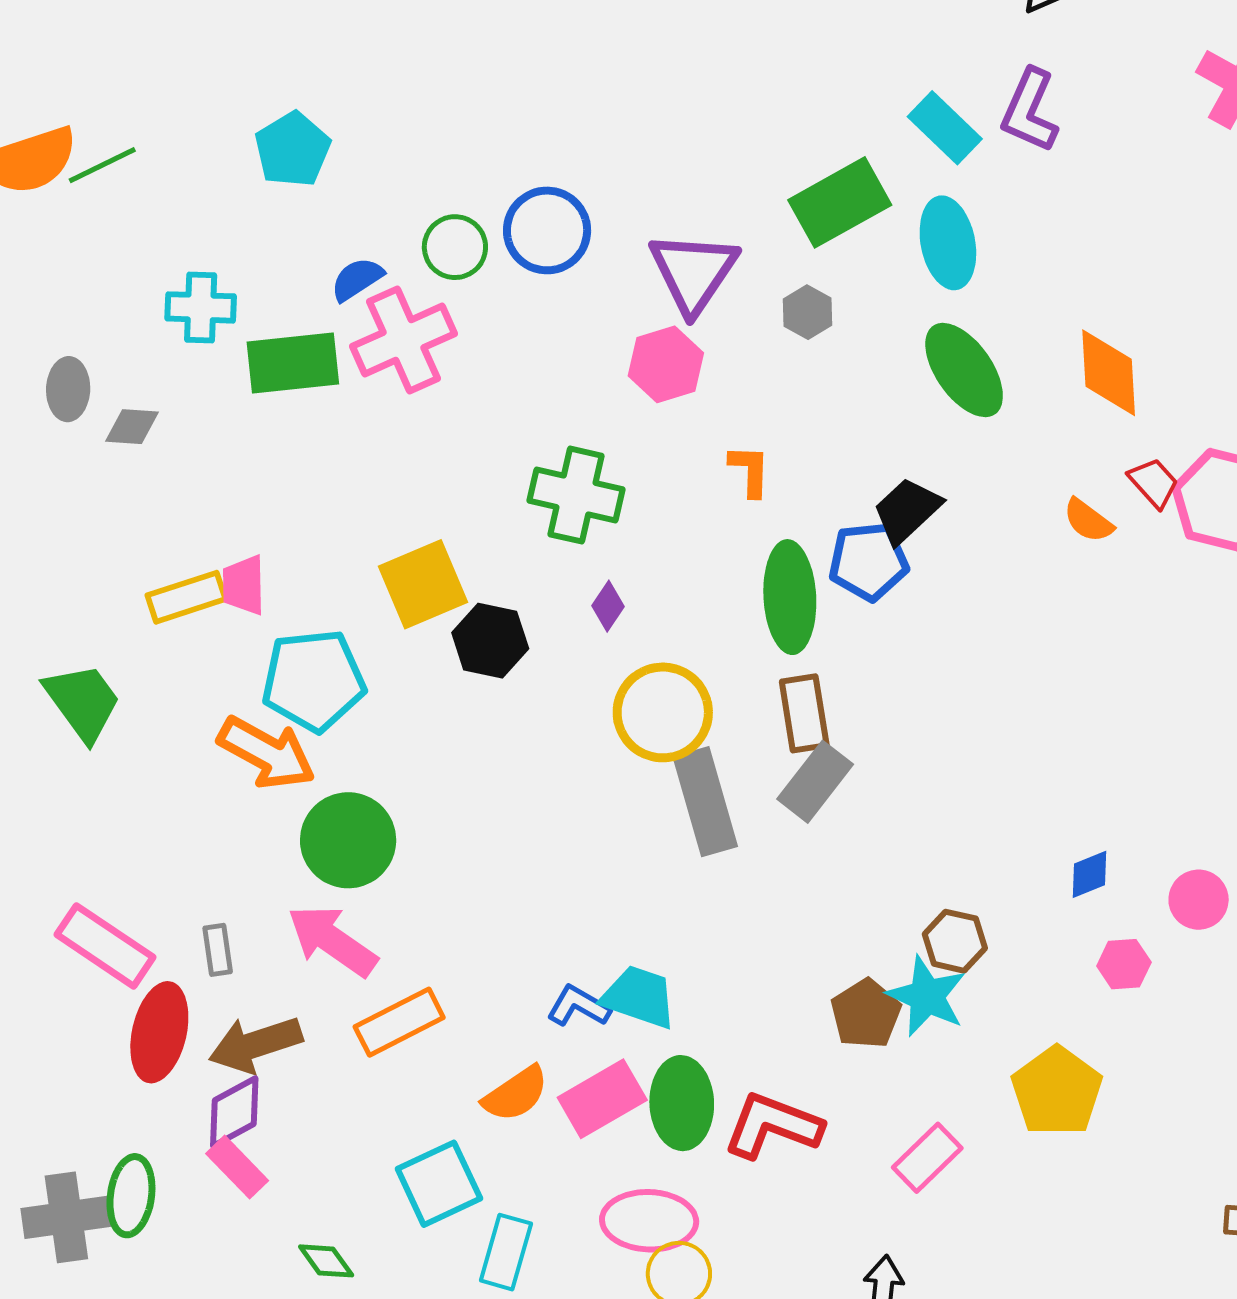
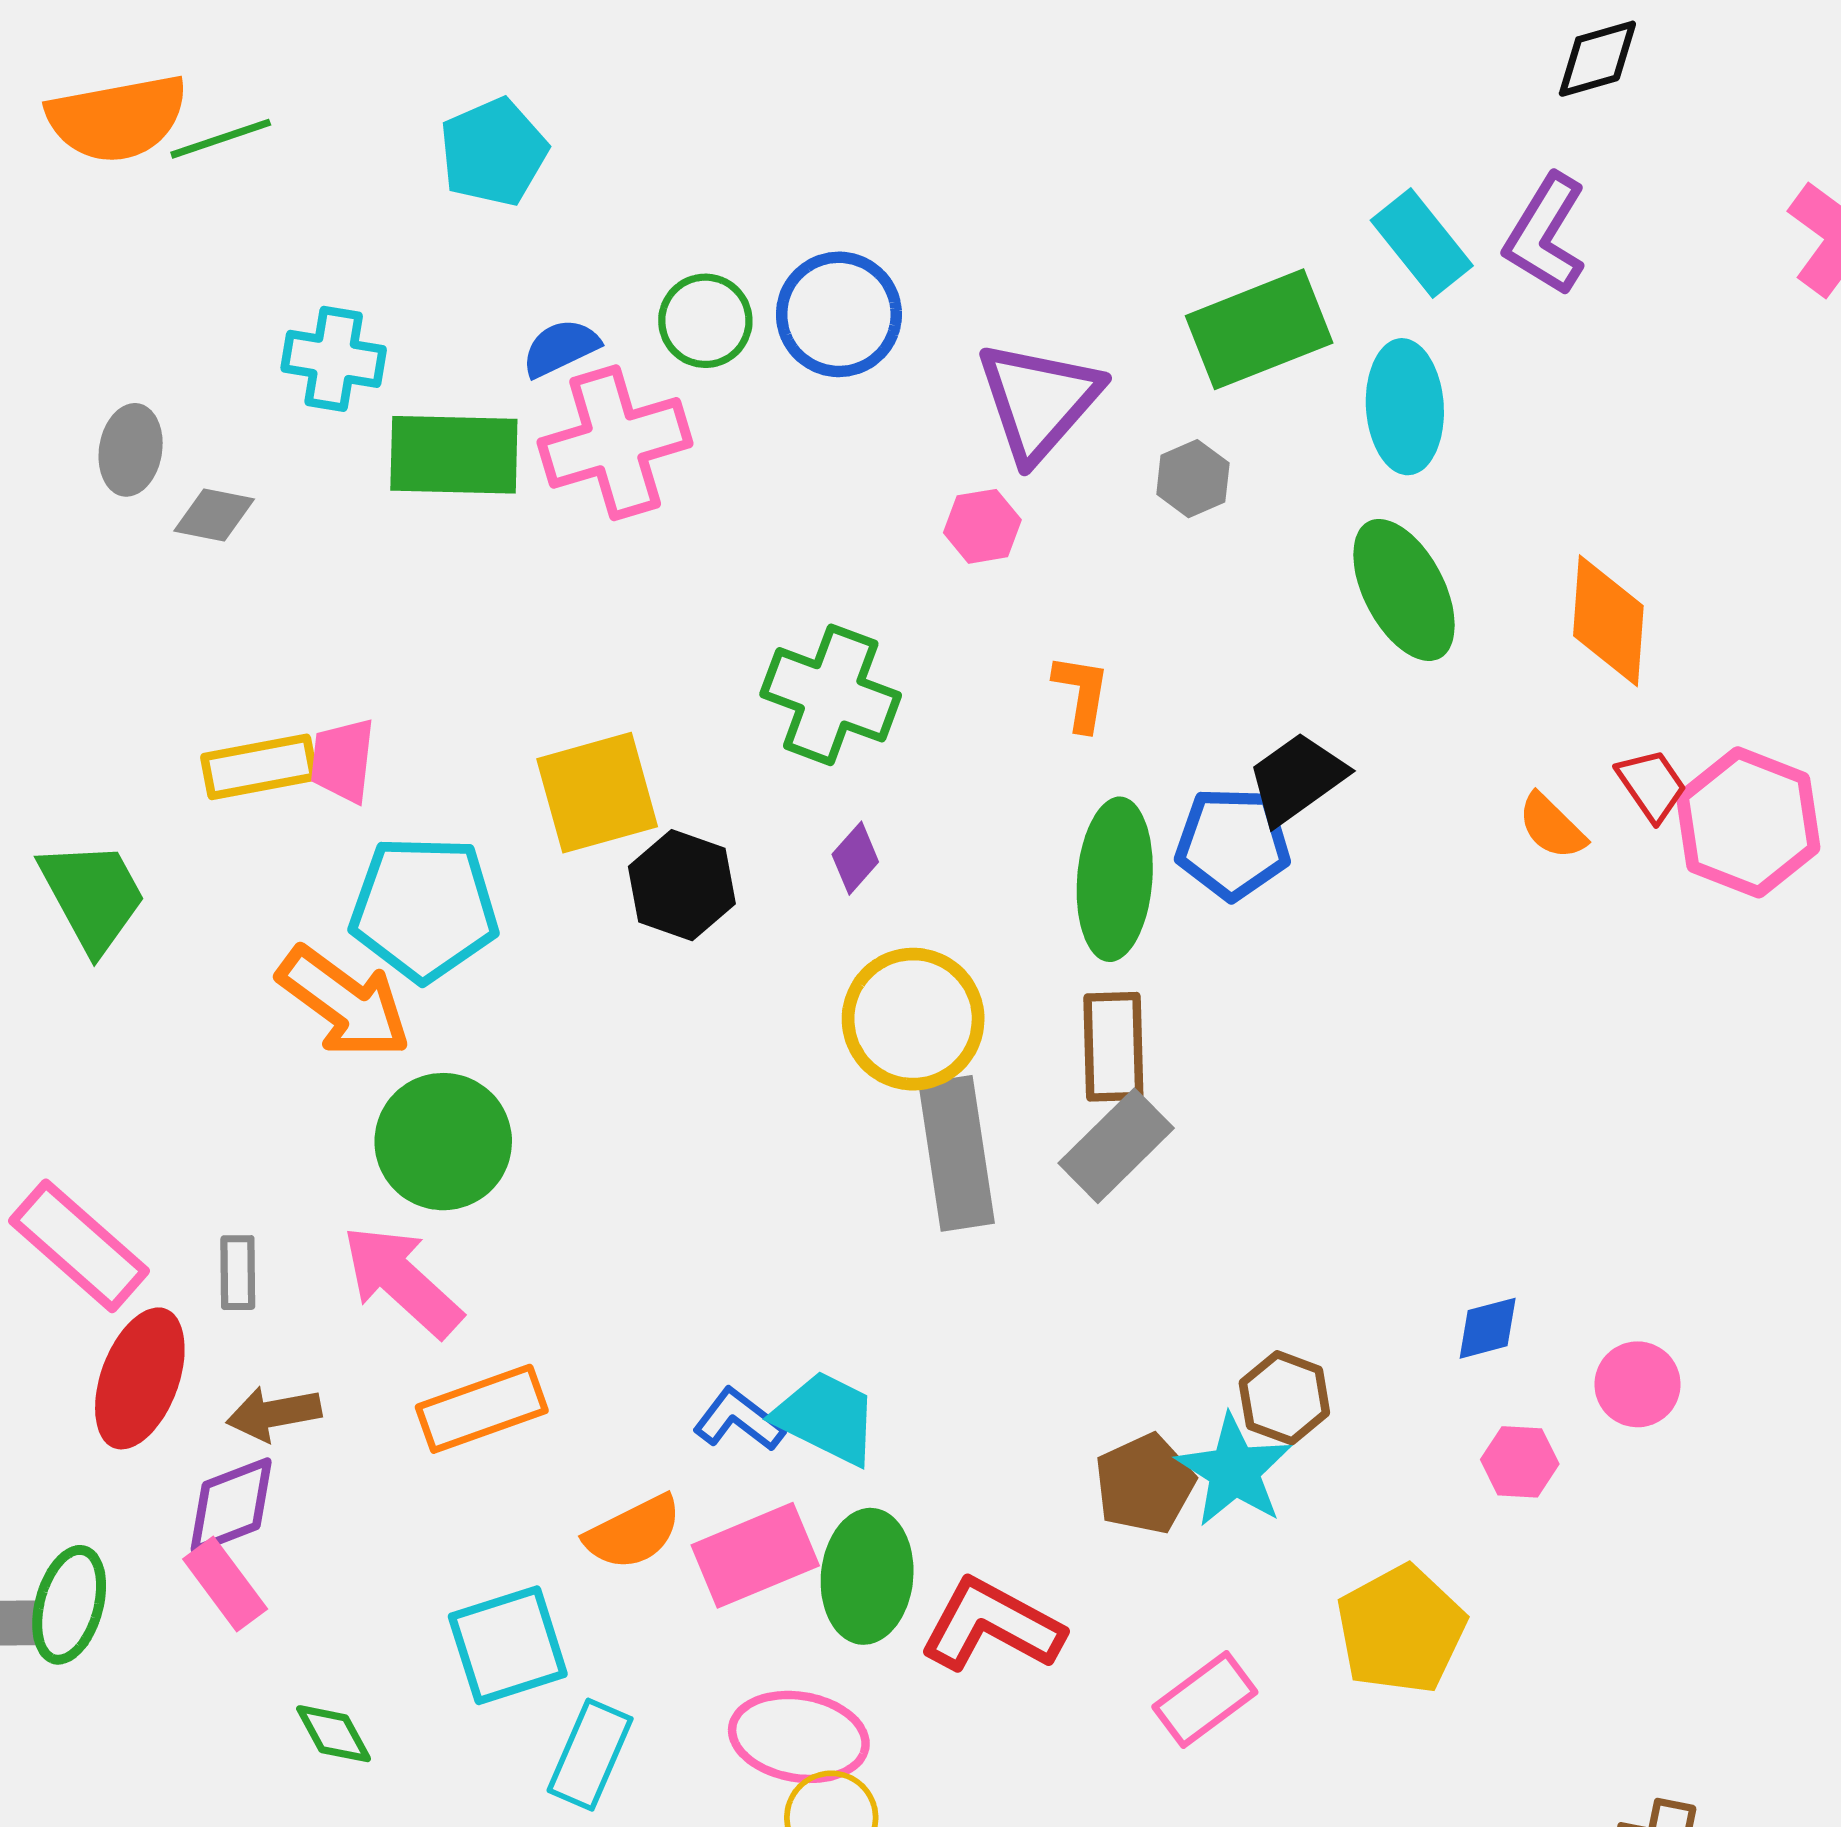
pink hexagon: (666, 364) -> (982, 526), size x0.7
brown arrow: (255, 1044) -> (274, 1414), size x0.7

